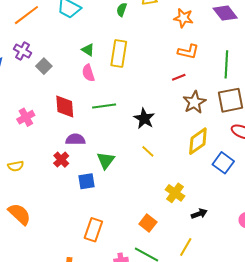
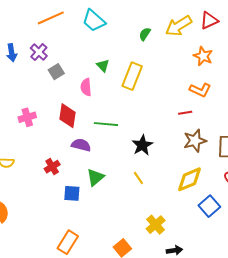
pink semicircle: (88, 73) -> (86, 87), moved
purple semicircle: (75, 139) -> (81, 145), moved

